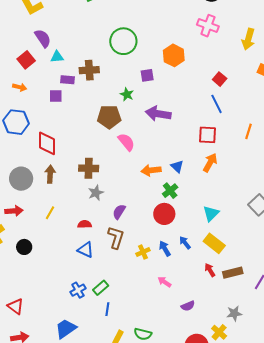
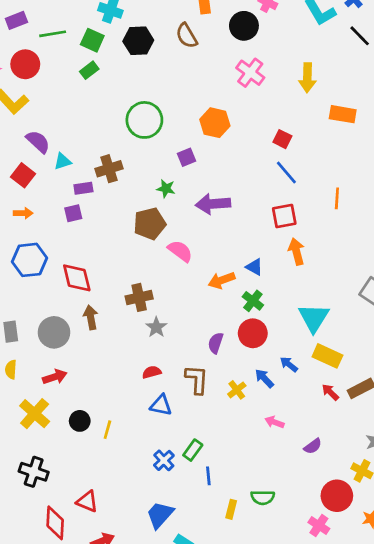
pink cross: (208, 26) -> (250, 73), turned 30
orange arrow: (210, 163) -> (296, 252), turned -30
purple semicircle: (119, 212) -> (216, 343), moved
yellow line: (50, 213) -> (107, 430), moved
cyan triangle: (211, 213) -> (314, 318), size x1.4

